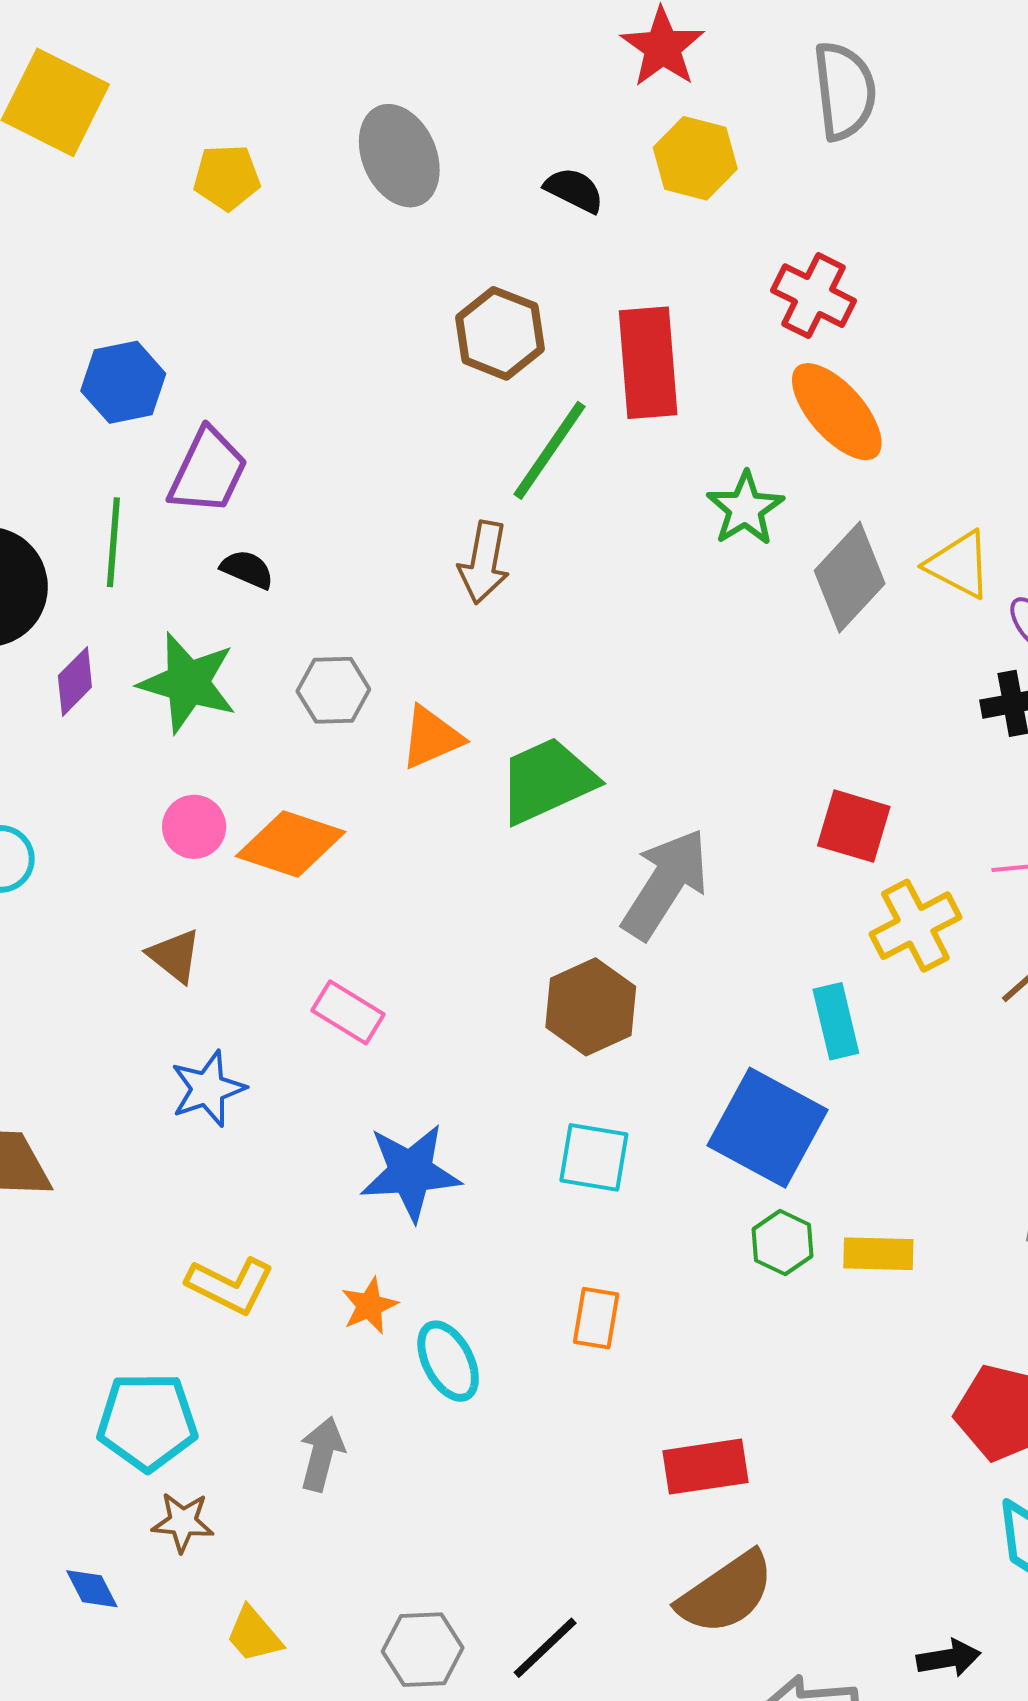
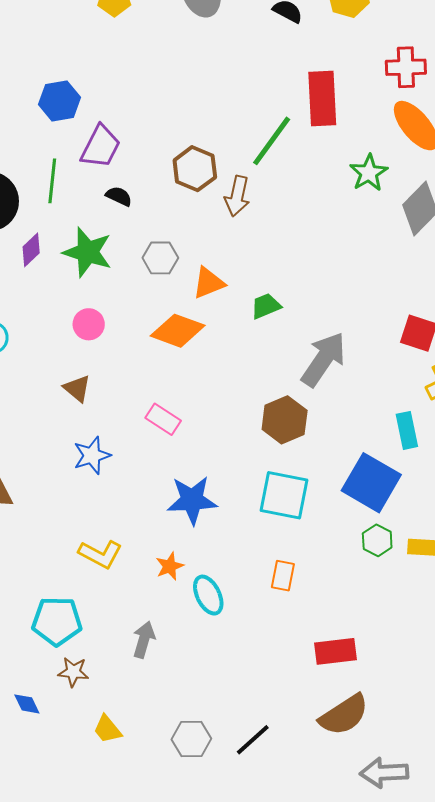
red cross: (813, 296) -> (406, 67), turned -30
brown hexagon: (500, 333) -> (195, 169), moved
green trapezoid: (547, 781) -> (266, 306), size x0.6
orange diamond: (291, 844) -> (178, 331), moved
cyan square: (594, 1157) -> (284, 495), size x1.4

